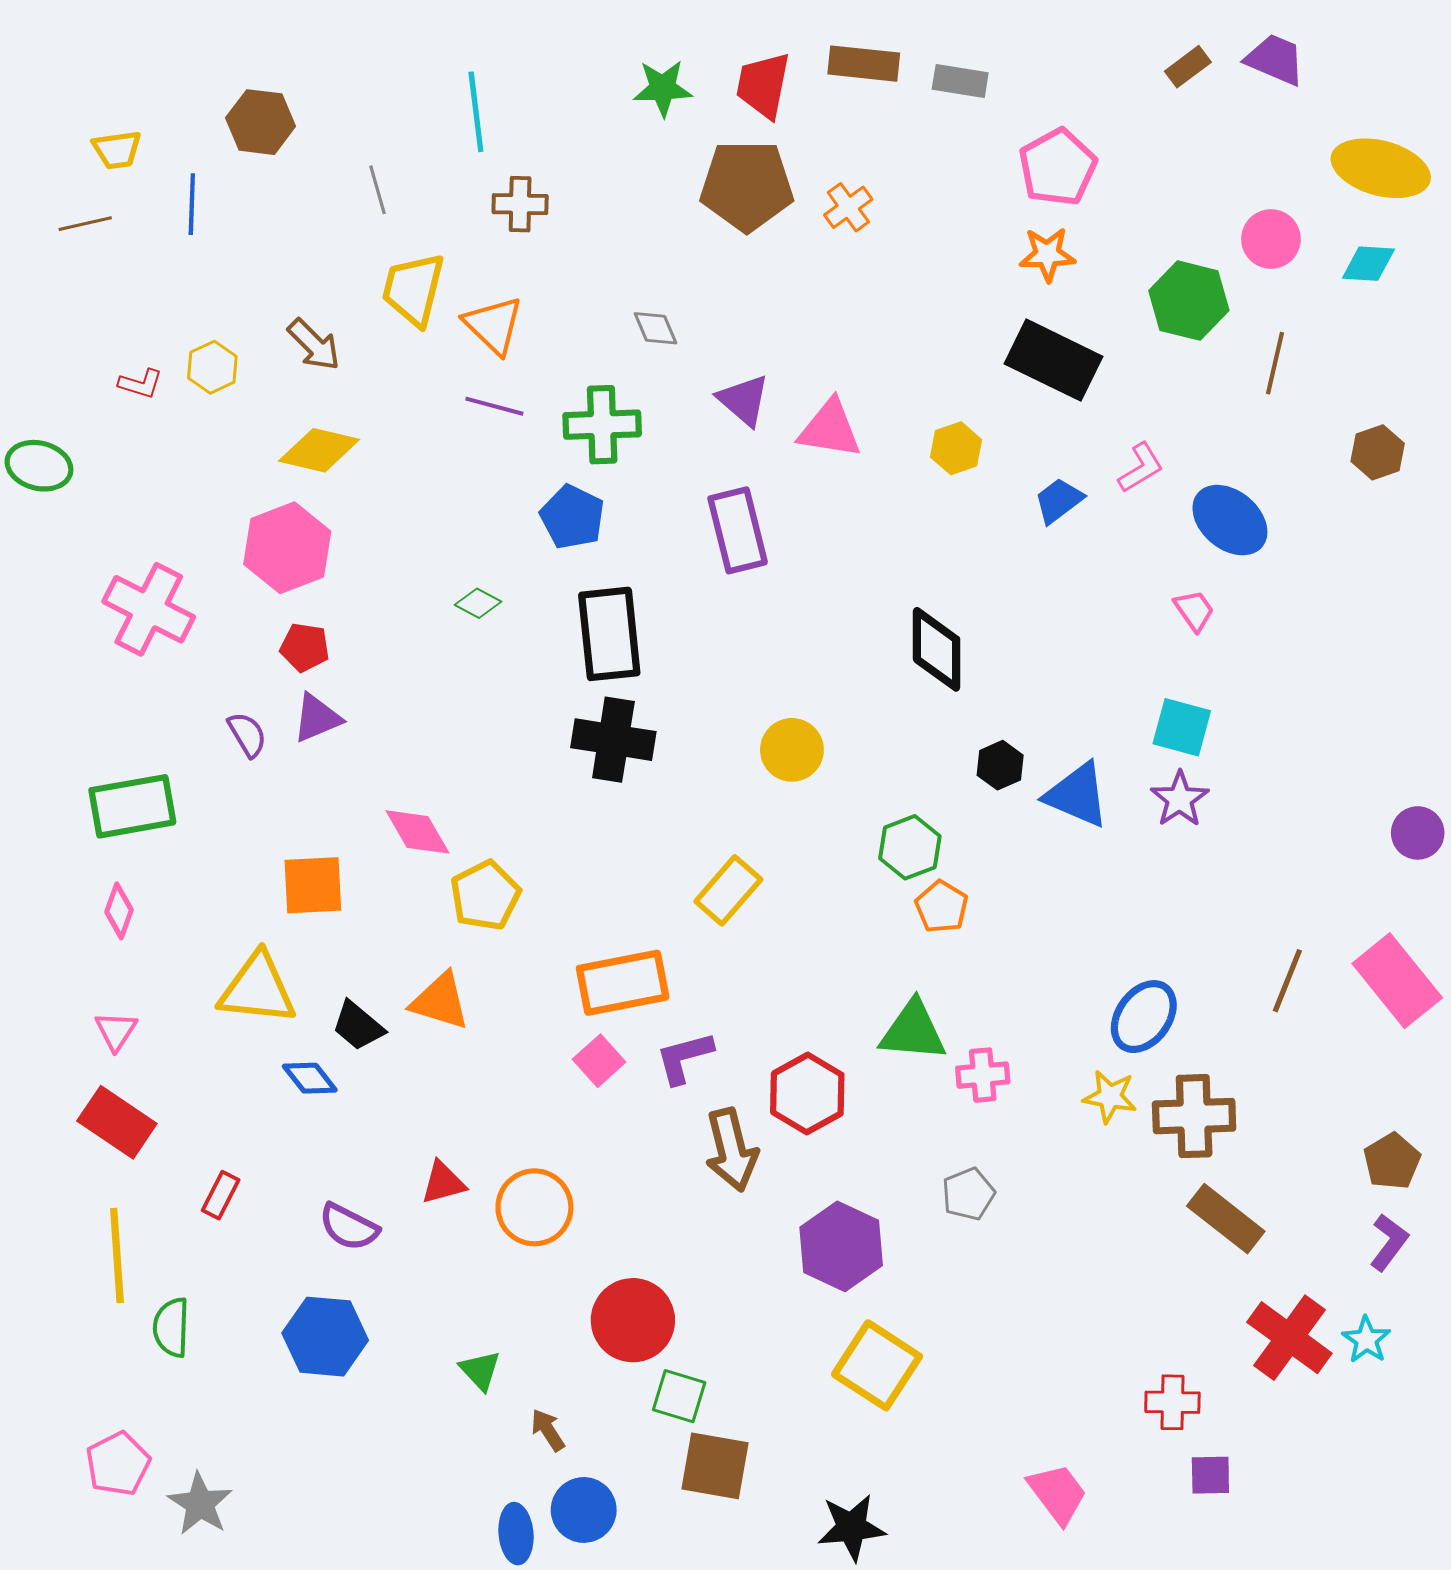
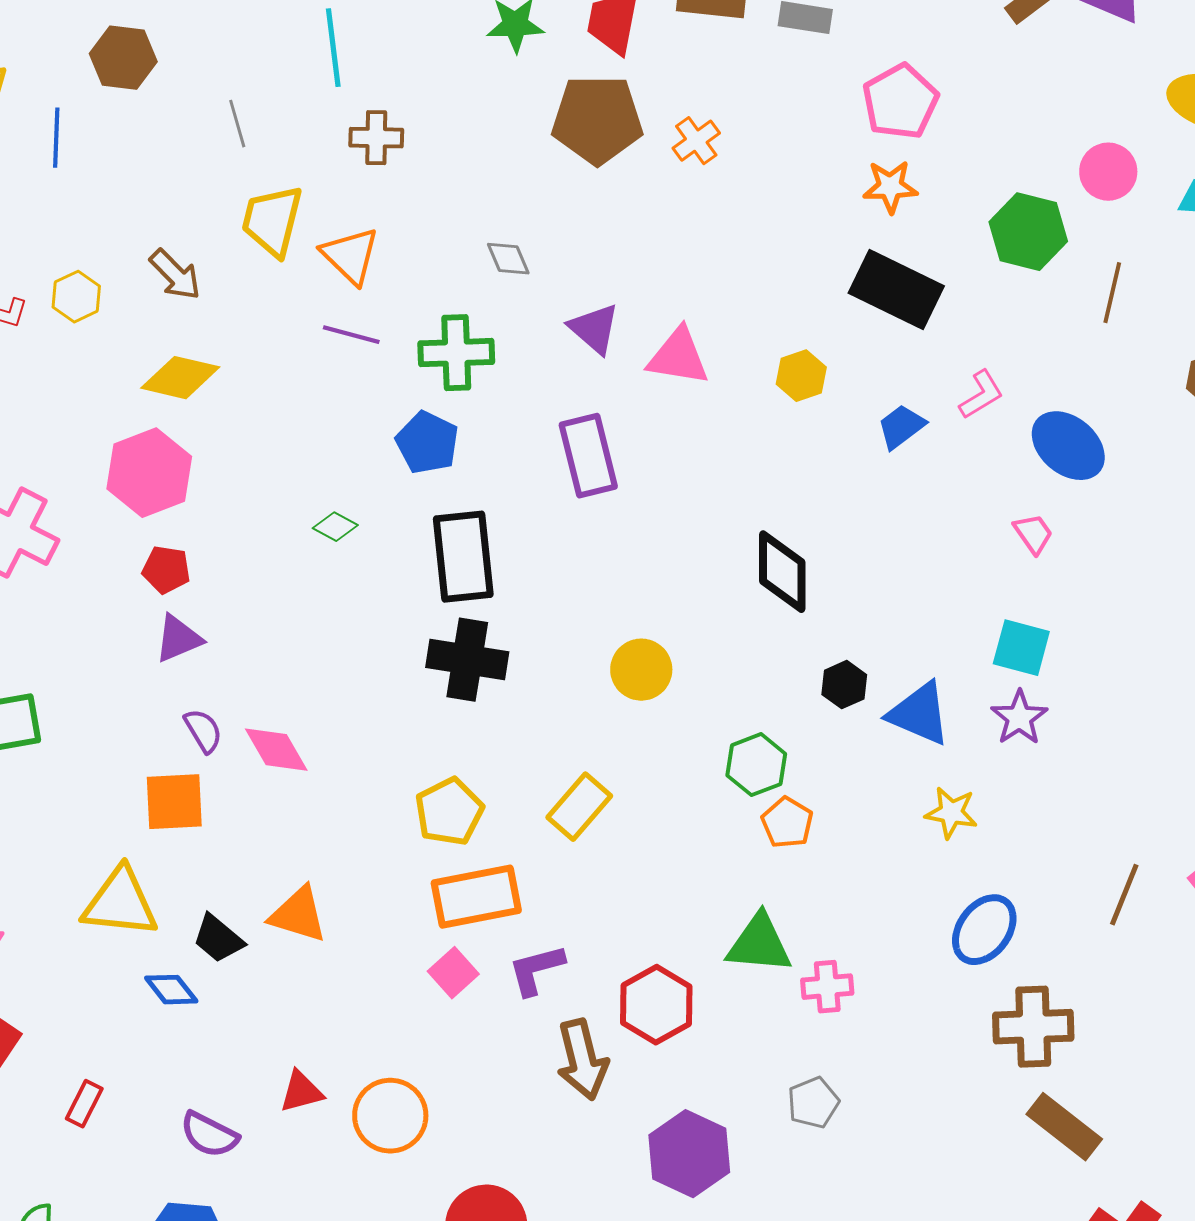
purple semicircle: (247, 734) -> (203, 731), moved
yellow pentagon: (485, 896) -> (449, 812), moved
yellow star: (1110, 1097) -> (951, 813), moved

